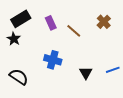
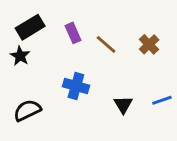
brown cross: (104, 22) -> (149, 44), moved
black semicircle: (19, 77) -> (27, 110), turned -60

